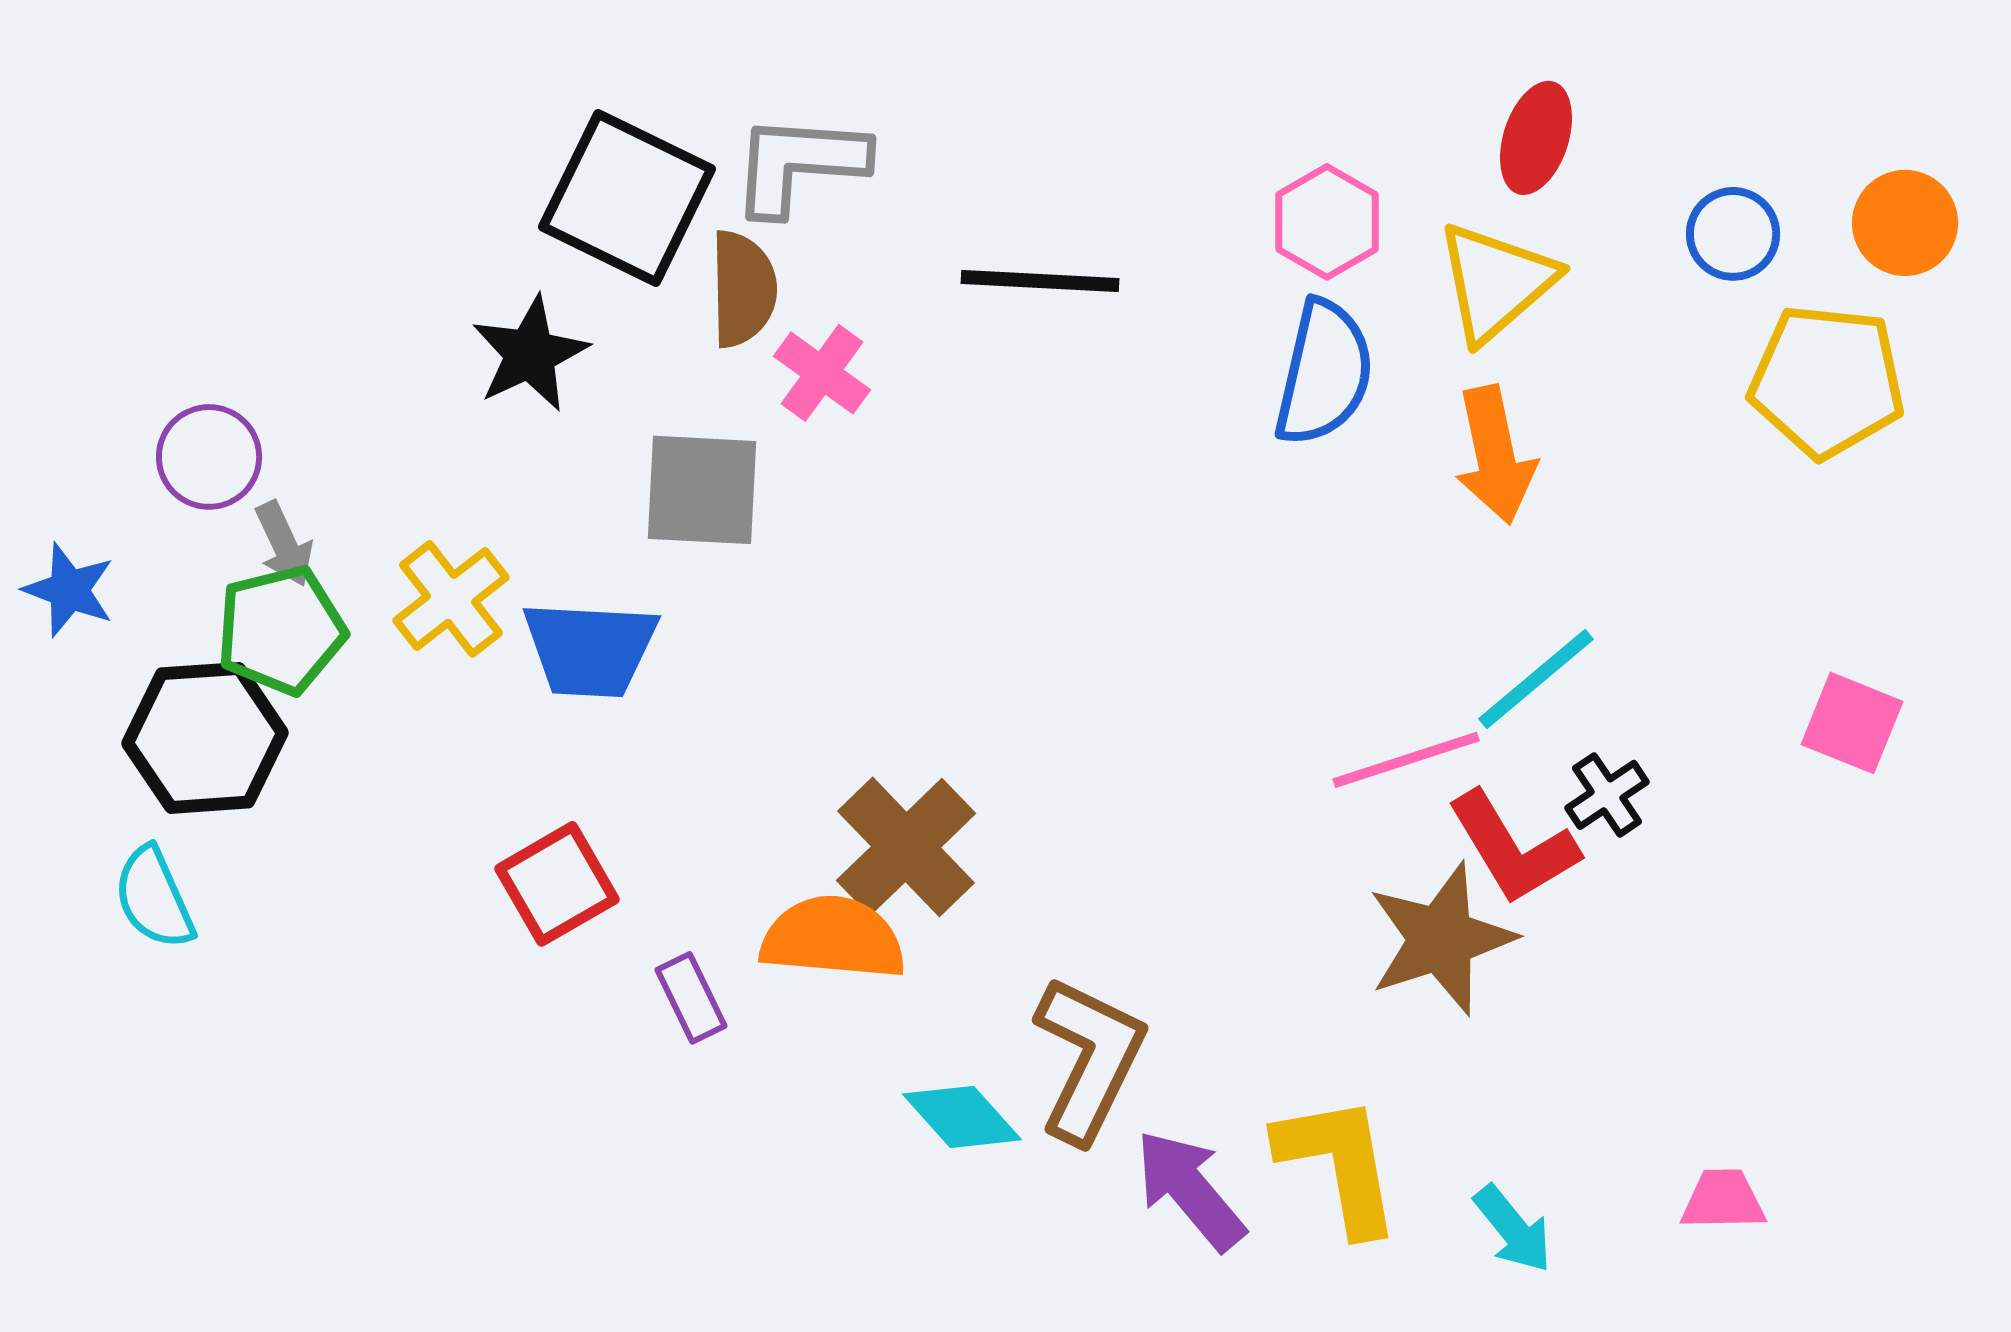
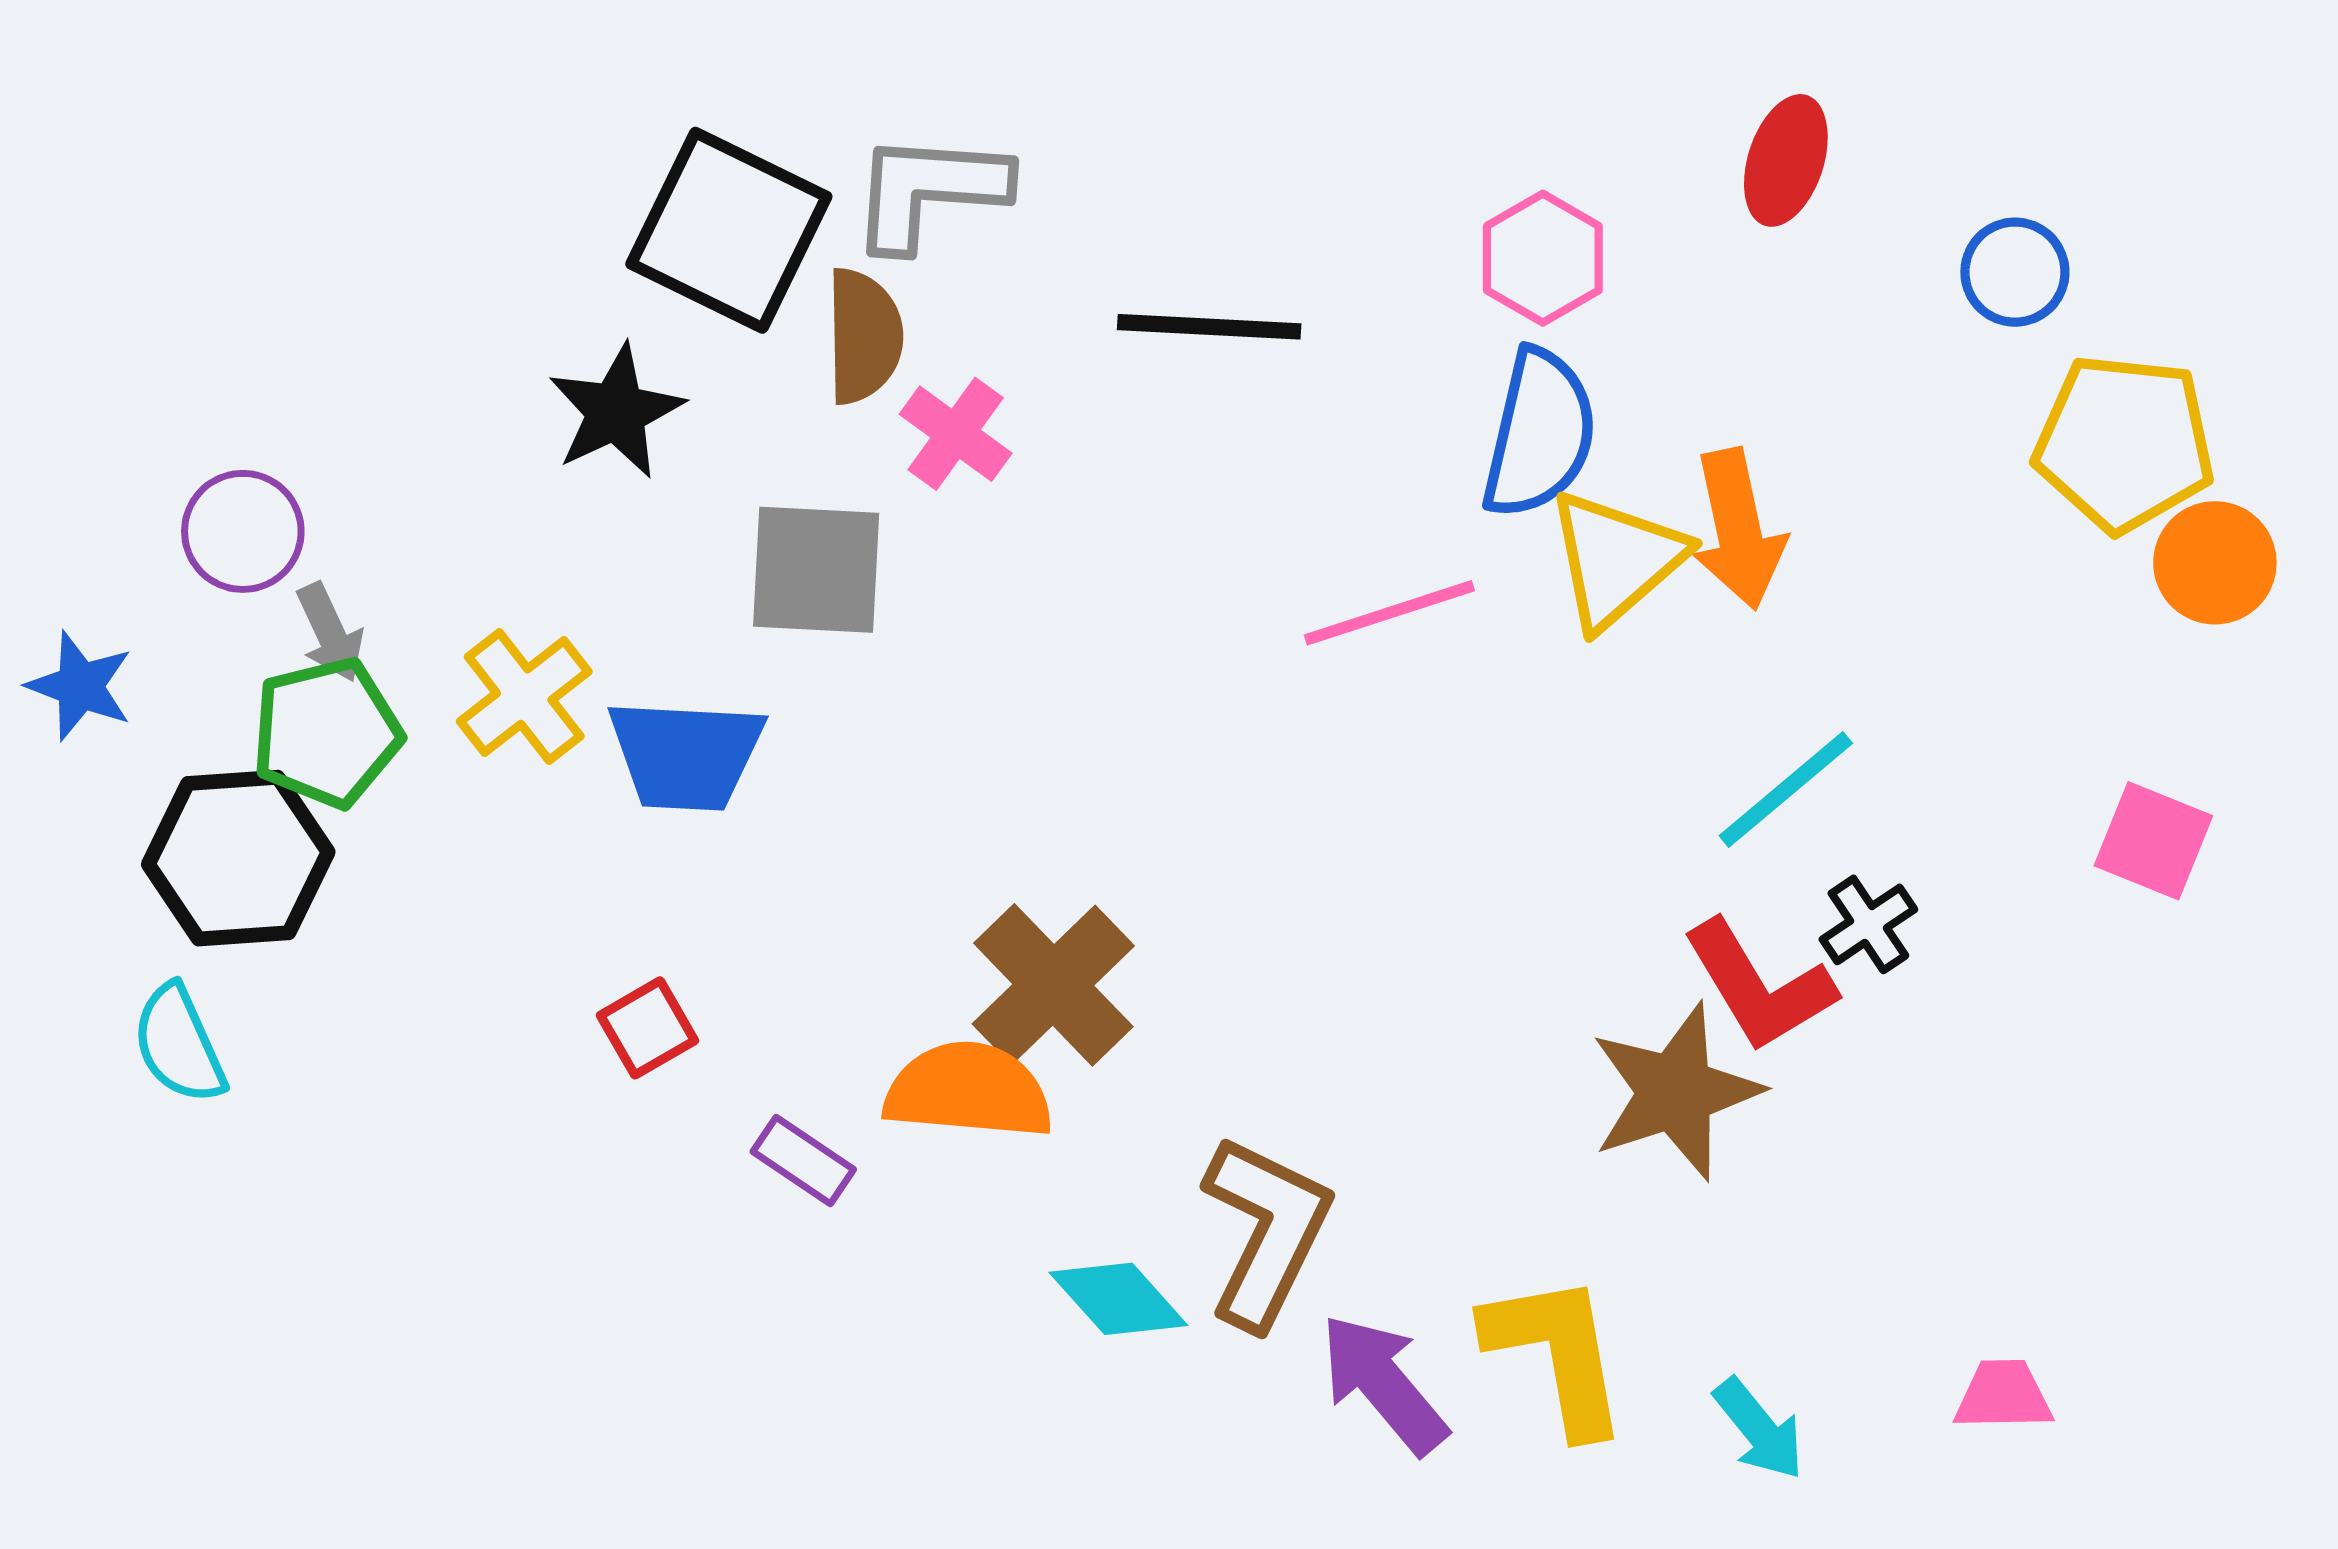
orange circle: (1905, 223) -> (2215, 563), moved
yellow triangle: (1496, 282) -> (1616, 559), moved
pink line: (1406, 760) -> (1389, 613), moved
red square: (557, 884) -> (647, 1028), size x0.7
purple rectangle: (691, 998) -> (803, 1160), turned -30

